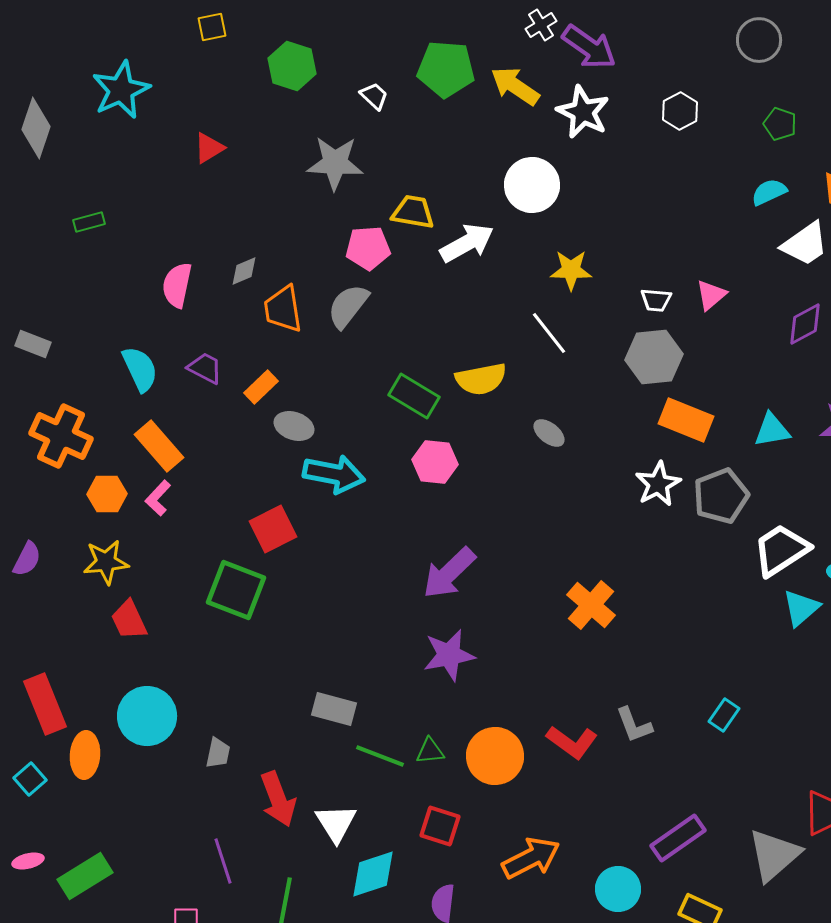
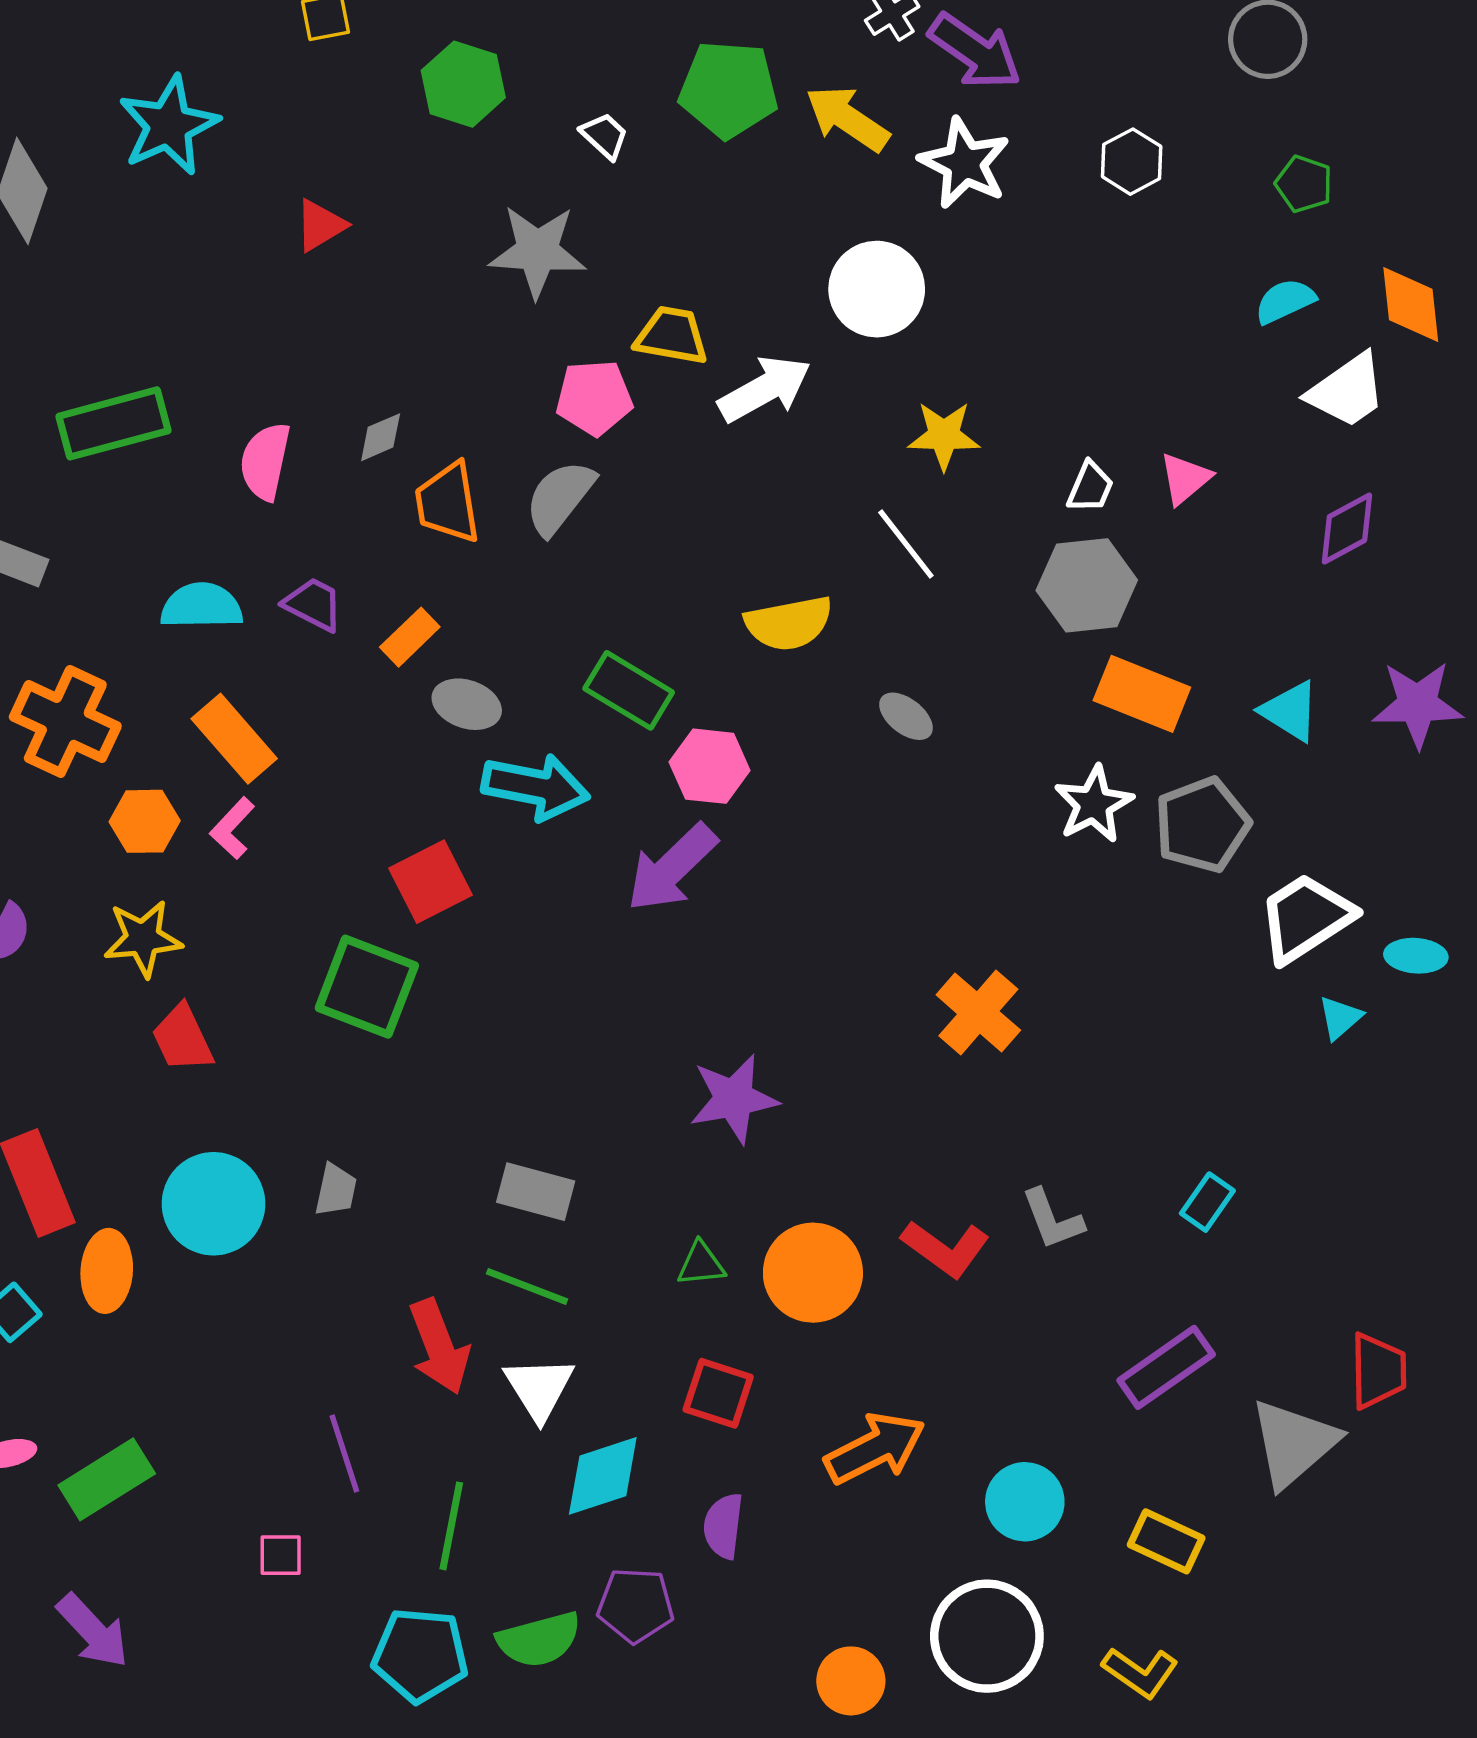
green rectangle: (89, 222) -> (114, 423), moved, size x2.0
white trapezoid: (656, 300) -> (1090, 487), turned -72
cyan semicircle: (140, 369) -> (201, 606), turned -66
green rectangle: (414, 396) -> (629, 690), moved
cyan triangle: (772, 430) -> (1290, 711), turned 42
purple arrow: (449, 573) -> (672, 868), moved
cyan triangle: (801, 608) -> (1340, 1018), size x0.7
gray trapezoid: (218, 753) -> (336, 1190), moved
green line: (380, 756) -> (527, 1286), moved
purple rectangle: (678, 838) -> (1166, 1367), moved

